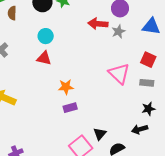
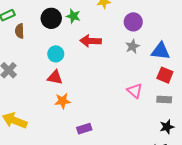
red arrow: (98, 24) -> (91, 41), moved
blue triangle: (151, 26) -> (160, 51), moved
pink triangle: (119, 74) -> (135, 91), size x0.7
orange star: (66, 87) -> (63, 101), moved

